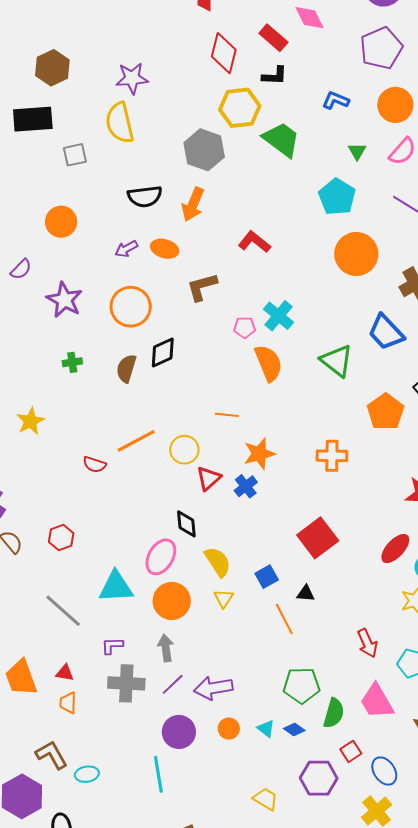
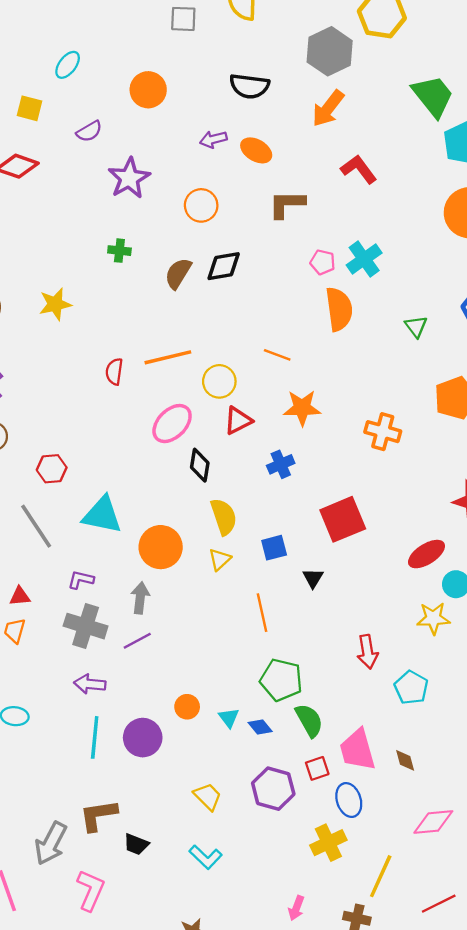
green trapezoid: (281, 139) -> (433, 96), moved
orange arrow: (193, 204) -> (328, 108), moved
orange circle: (131, 307) -> (201, 205), size x0.7
green triangle: (337, 361) -> (416, 326), size x0.6
red semicircle: (94, 465) -> (114, 372), turned 65
blue cross: (246, 486) -> (281, 464), moved
red hexagon: (61, 538) -> (52, 469), moved
pink ellipse: (161, 557) -> (172, 424), moved
black triangle: (306, 593) -> (313, 578), turned 42
orange line: (284, 619) -> (262, 613), moved
red triangle: (65, 673) -> (20, 596), turned -30
purple arrow: (213, 688) -> (90, 684), moved, size x0.7
pink trapezoid: (377, 701) -> (357, 750), moved
green semicircle: (334, 713) -> (309, 720), turned -60
purple circle: (179, 732) -> (143, 738), moved

